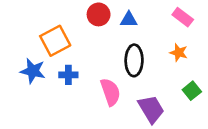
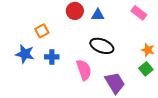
orange square: (55, 41) -> (42, 31), size x0.6
orange star: (179, 53) -> (148, 50), moved
black ellipse: (134, 60) -> (102, 46), turned -70

